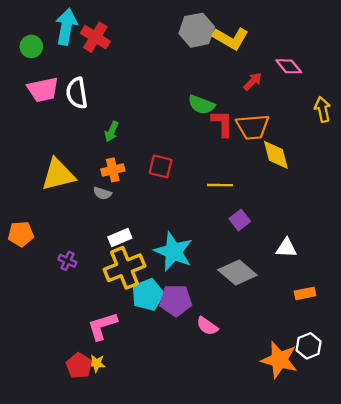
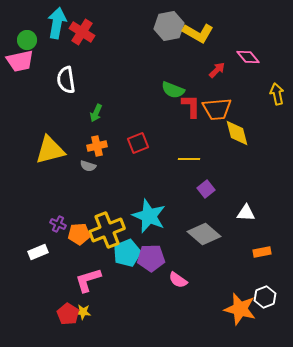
pink trapezoid: (43, 90) -> (20, 61), moved
red square: (161, 166) -> (138, 143), turned -35
orange pentagon: (21, 234) -> (79, 234), moved
white rectangle: (120, 238) -> (38, 252), moved

